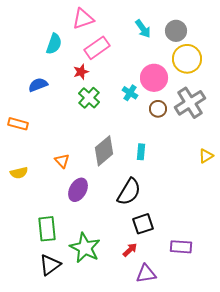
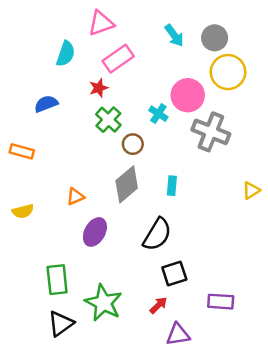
gray cross: (190, 103) -> (211, 132), moved, turned -36
brown circle: (158, 109) -> (133, 144), moved
orange triangle: (62, 161) -> (75, 197), turned 49

